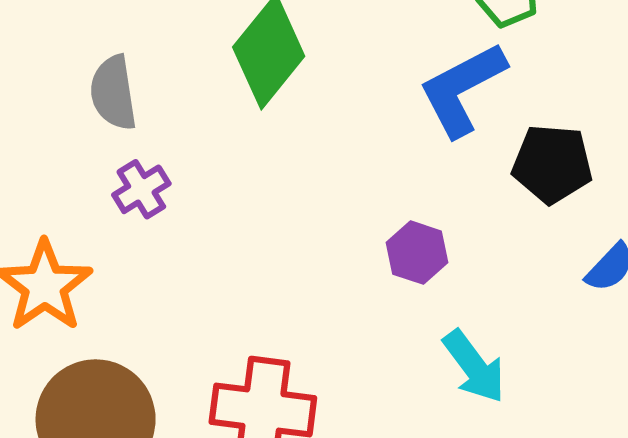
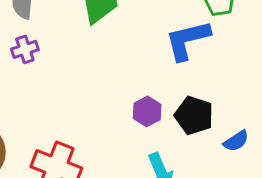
black pentagon: (552, 164) -> (194, 115), moved

